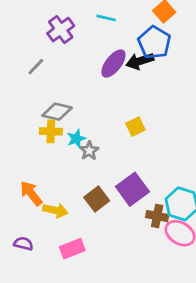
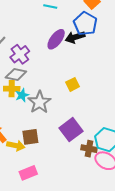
purple cross: (61, 30) -> (20, 54), moved
cyan star: (76, 139) -> (22, 95), moved
gray star: (89, 151) -> (39, 102), size x1.6
brown square: (97, 199) -> (30, 137), moved, turned 30

